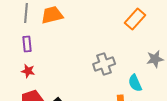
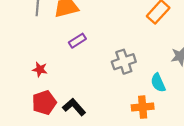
purple rectangle: (27, 44) -> (77, 41), moved, turned 63

